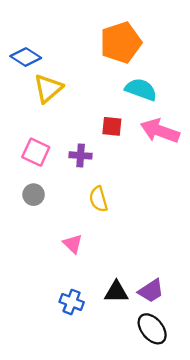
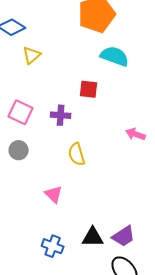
yellow triangle: (48, 88) -> (32, 55), size x0.7
pink arrow: (160, 131) -> (136, 134), moved, size x0.6

